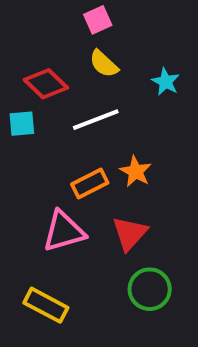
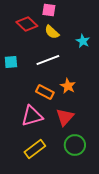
pink square: (98, 20) -> (49, 10), turned 32
red diamond: (46, 84) -> (27, 24), moved
orange rectangle: (90, 183) -> (45, 92), turned 54
yellow rectangle: (46, 305) -> (35, 149), moved, turned -65

